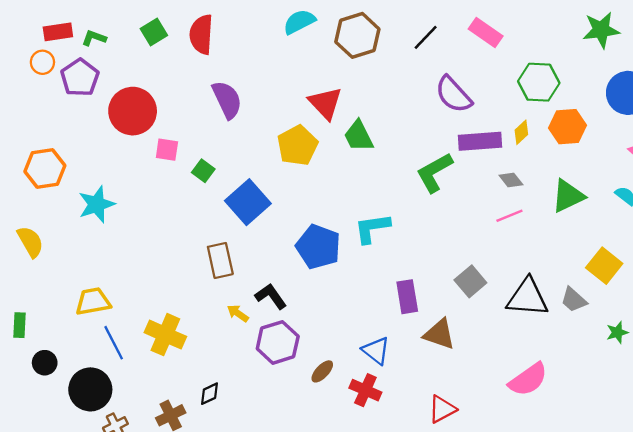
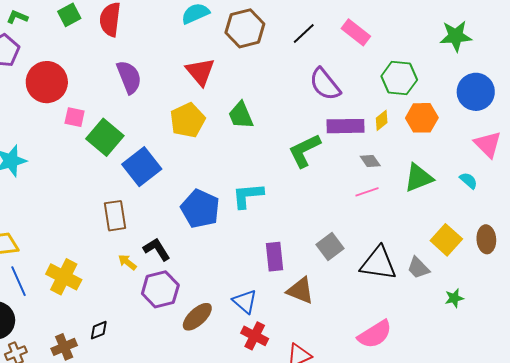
red triangle: (325, 103) -> (200, 72), moved
green square: (203, 171) -> (105, 137), size x1.8
brown ellipse: (322, 371) -> (197, 317), size x1.5
red cross: (365, 390) -> (255, 336), moved

